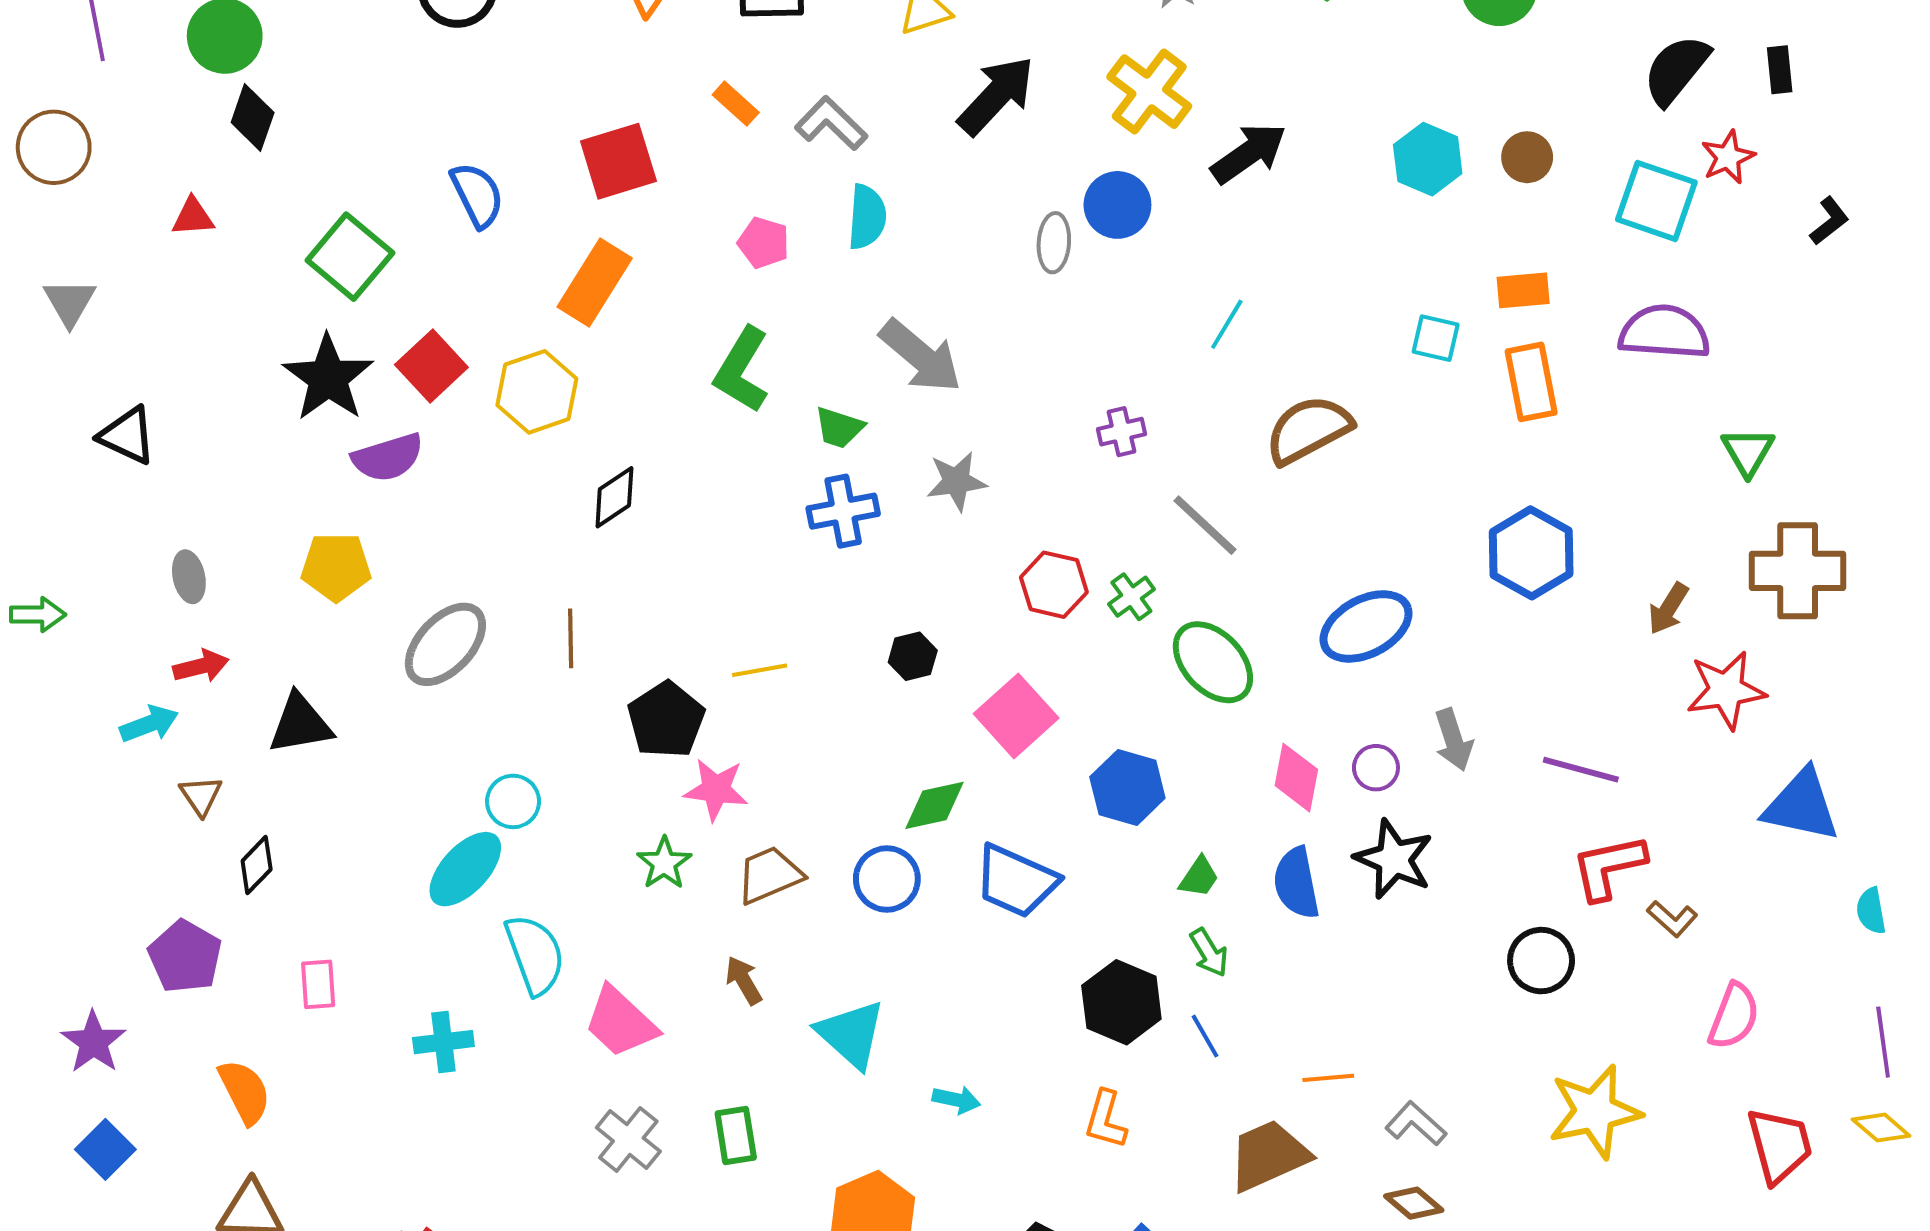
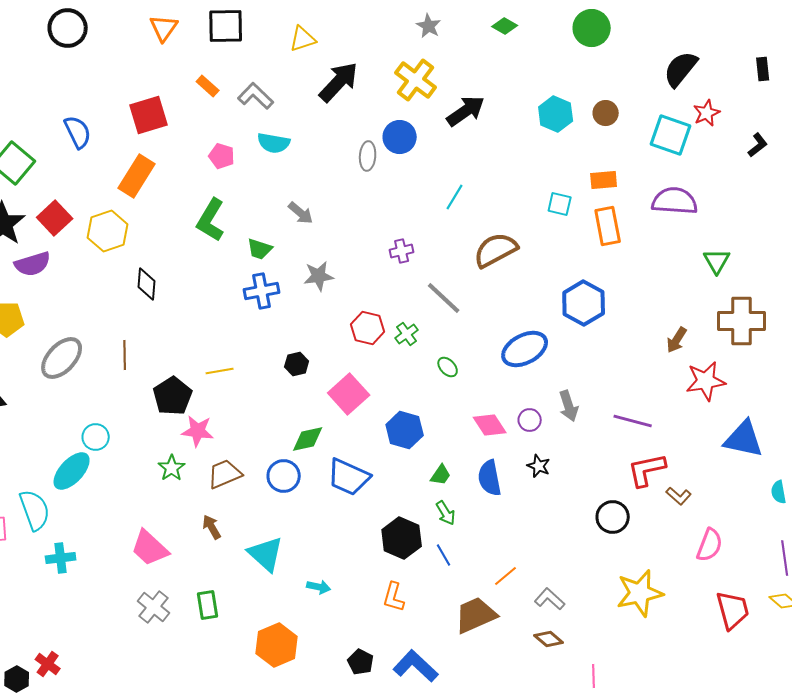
black rectangle: (1780, 70) -> (763, 69), moved
cyan semicircle: (867, 217) -> (274, 143), turned 96
gray arrow: (921, 356) -> (301, 213), size x0.6
black diamond: (614, 497) -> (147, 284), turned -52
blue hexagon: (1531, 553) -> (584, 303), moved
green ellipse: (1213, 662) -> (448, 367), size x0.5
pink diamond: (1296, 778) -> (490, 425), turned -44
black star: (1394, 859) -> (539, 466), size x0.6
cyan semicircle: (535, 955) -> (35, 510), moved
orange line: (1328, 1078) -> (506, 576), turned -35

